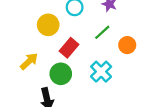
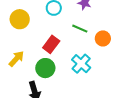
yellow circle: (48, 25) -> (20, 19), moved
green line: (102, 32) -> (80, 29), turned 70

